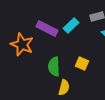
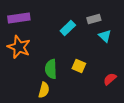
purple rectangle: (47, 28) -> (19, 18), moved, turned -35
yellow semicircle: (64, 88) -> (44, 90), moved

